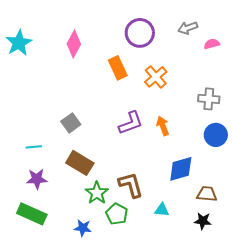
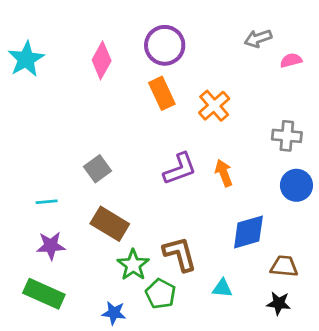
purple circle: (140, 33) -> (165, 45), moved

